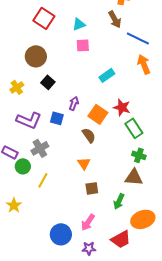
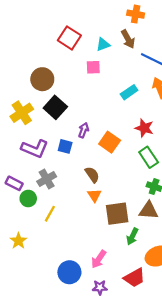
red square: (44, 18) -> (69, 38), moved
cyan triangle: (79, 24) -> (103, 44), moved
cyan rectangle: (107, 75) -> (129, 92), moved
black square: (48, 82) -> (55, 107), size x1.5
yellow cross: (17, 87) -> (22, 113), size x1.5
red star: (122, 107) -> (144, 128), moved
brown semicircle: (89, 135) -> (92, 175), moved
brown square: (92, 188) -> (117, 214), moved, size x1.6

